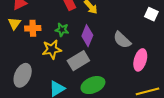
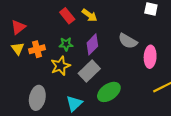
purple diamond: (87, 36) -> (92, 44), turned 35

